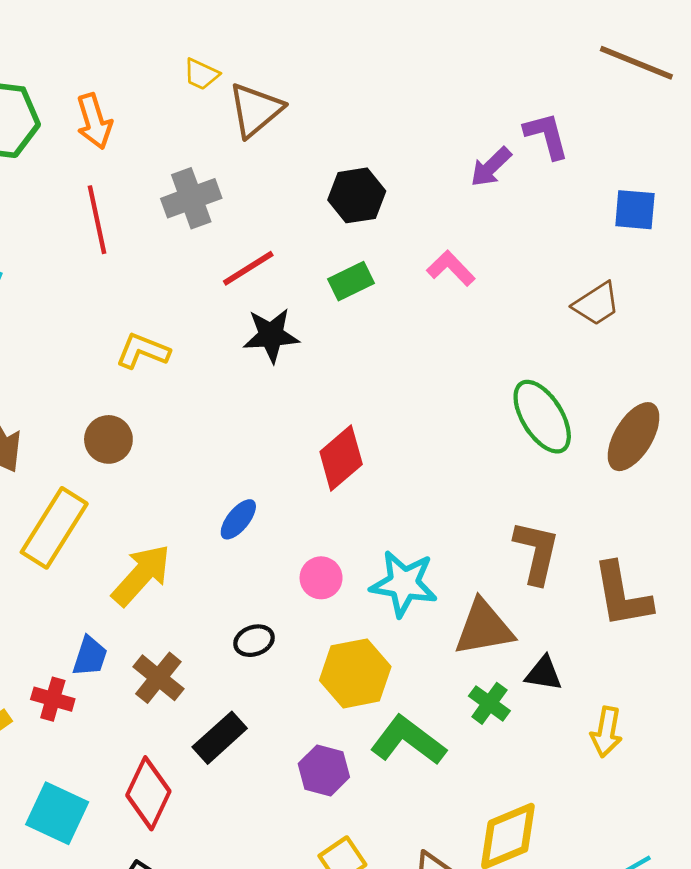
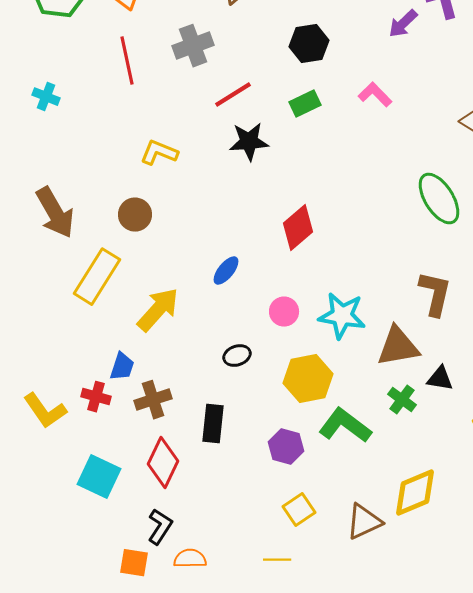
brown cross: (158, 678) -> (153, 400), moved, turned 33
black rectangle: (220, 738) -> (213, 424), turned -42

